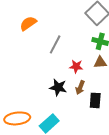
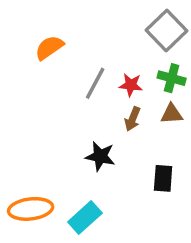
red star: (76, 66) -> (131, 85), moved
brown arrow: (80, 87) -> (132, 119), moved

